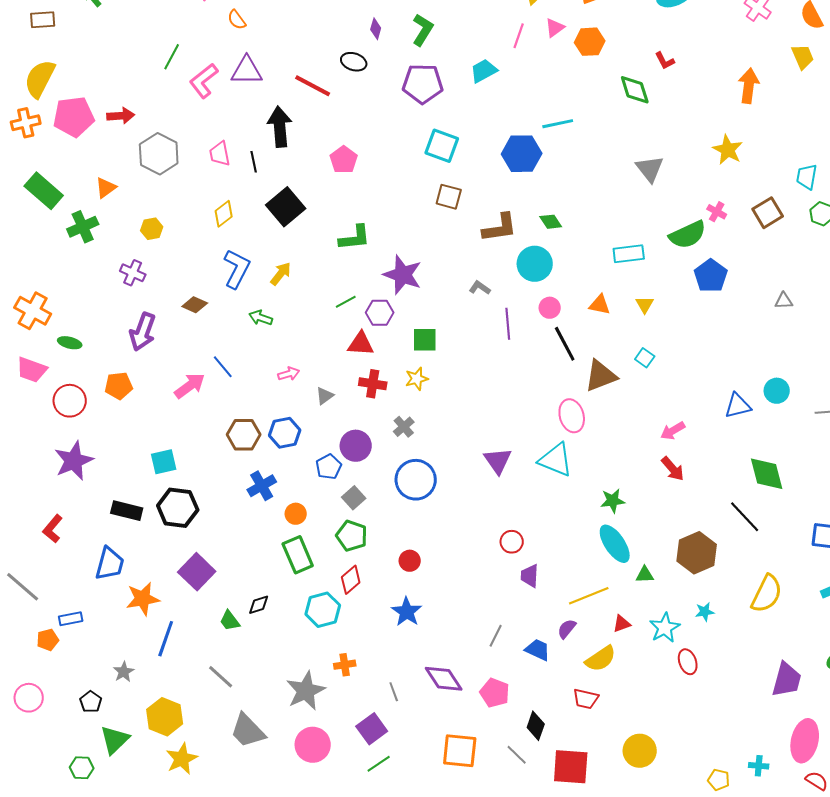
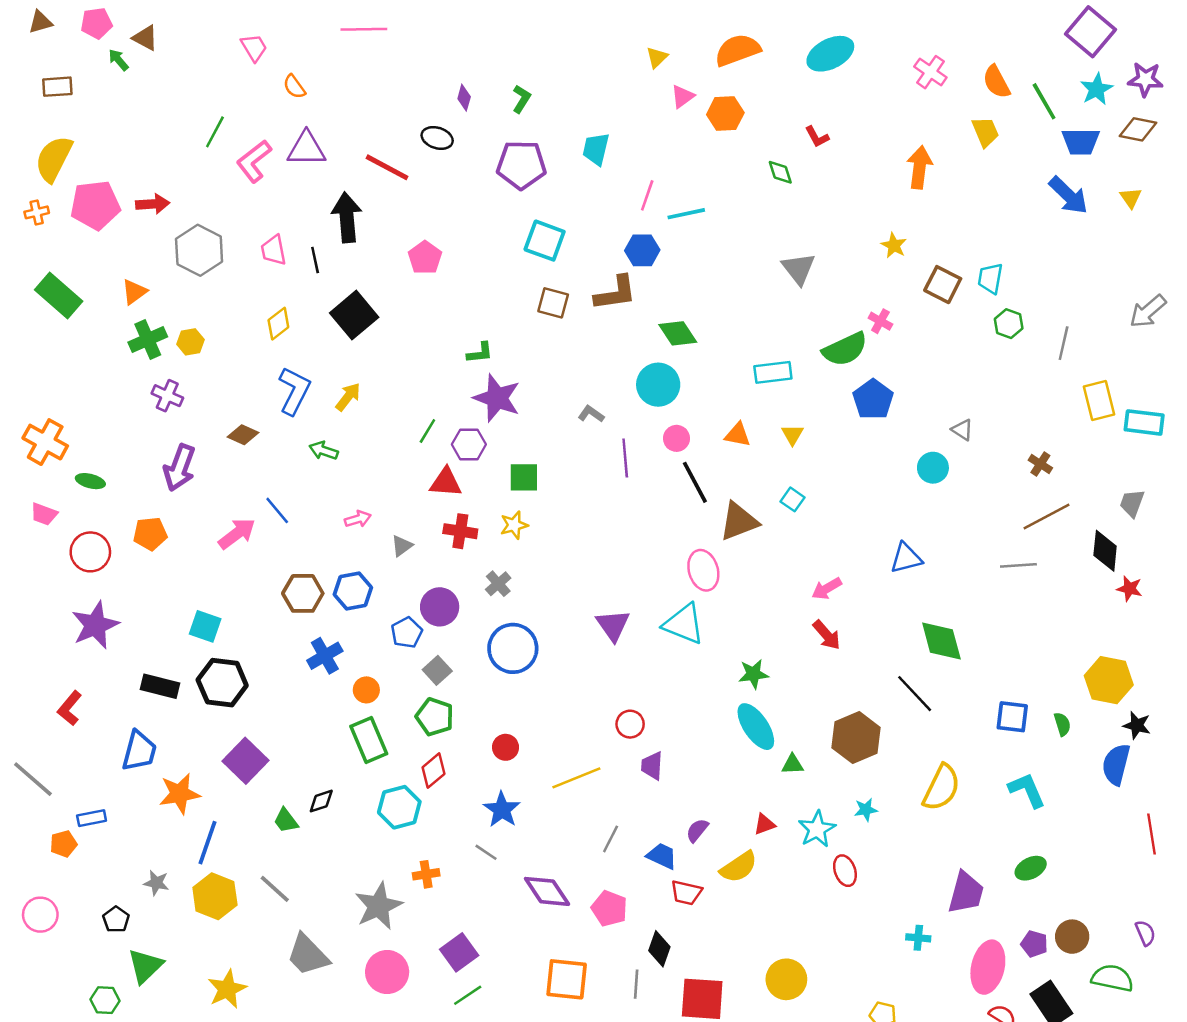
green L-shape: (423, 30) -> (521, 99), size x0.7
pink line: (519, 36) -> (647, 195), moved
cyan trapezoid: (484, 71) -> (596, 149), turned -48
green diamond: (635, 90) -> (780, 172), size x0.7
orange cross: (26, 123) -> (37, 212), size x0.7
yellow star: (728, 150) -> (894, 245), size x0.7
blue hexagon: (522, 154) -> (642, 250), size x0.7
brown square: (768, 213) -> (943, 285), moved, turned -32
green diamond: (551, 222) -> (678, 333), size x1.4
green cross: (83, 227) -> (148, 339), moved
brown L-shape: (500, 228) -> (615, 293), moved
green L-shape: (355, 238) -> (480, 353), moved, size x0.7
gray triangle: (784, 301) -> (962, 430), turned 36
green line: (346, 302) -> (427, 431), turned -30
pink trapezoid: (32, 370) -> (44, 514), size x0.7
cyan circle: (777, 391) -> (933, 468), moved
cyan square: (164, 462) -> (205, 626), turned 32
yellow line: (589, 596) -> (576, 778), moved
gray star: (124, 672) -> (156, 883), turned -30
gray line: (394, 692) -> (486, 852), moved, turned -36
red trapezoid: (586, 699) -> (686, 893), moved
yellow hexagon: (165, 717) -> (215, 896), moved
gray line: (517, 755) -> (636, 984), turned 50
cyan cross: (759, 766) -> (918, 938), moved

